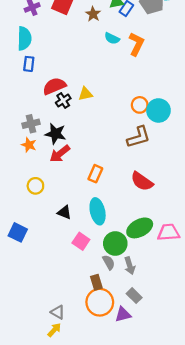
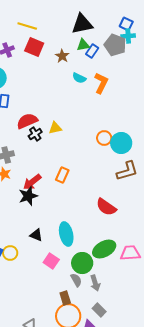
black star: (55, 134) -> (28, 196), moved, turned -30
brown L-shape: (139, 137) -> (127, 171), moved
orange rectangle: (95, 174) -> (62, 175), moved
yellow circle: (35, 186) -> (10, 253), moved

